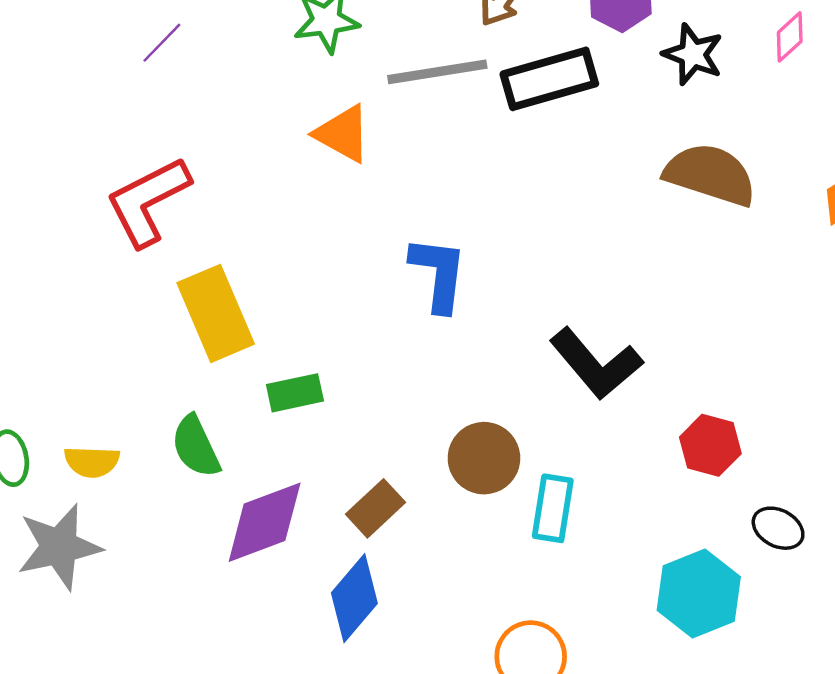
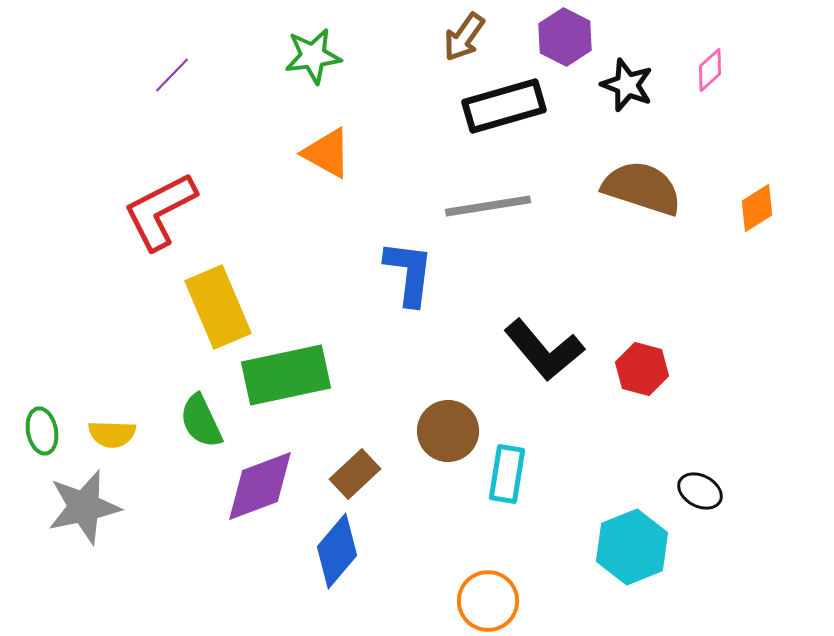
gray line: (437, 72) -> (488, 206), moved
green rectangle: (295, 393) -> (286, 375), size x1.8
red hexagon: (710, 445) -> (642, 369), moved

